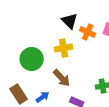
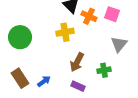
green circle: (32, 59) -> (20, 37), moved
brown arrow: (62, 78) -> (77, 62), moved, turned 72

